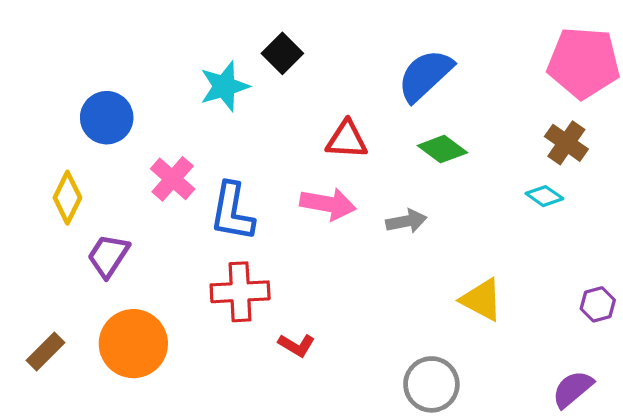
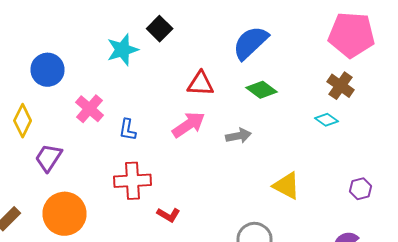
pink arrow: (328, 204) -> (188, 125), turned -44
blue L-shape: (232, 212) -> (128, 130), size x0.6

